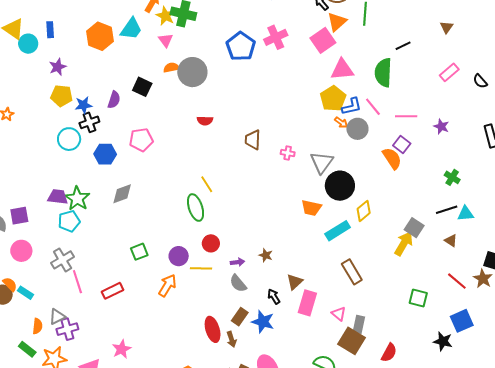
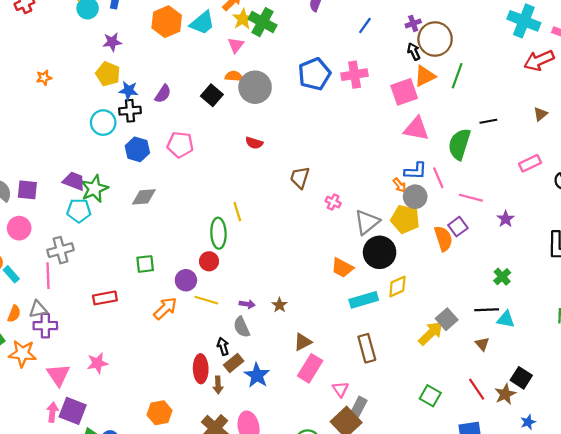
black square: (142, 87) -> (212, 95), moved
yellow pentagon: (333, 99) -> (405, 219), moved, turned 30
red circle: (211, 243) -> (209, 261), moved
pink line: (77, 282) -> (48, 276), moved
black arrow: (274, 296) -> (223, 346), moved

